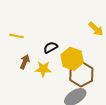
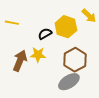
yellow hexagon: (72, 59) -> (66, 27), moved
brown arrow: (25, 62) -> (20, 61), moved, size x1.5

